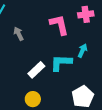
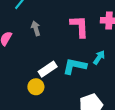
yellow circle: (33, 99) -> (36, 87), moved

